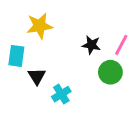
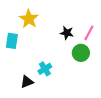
yellow star: (40, 26) -> (29, 19), turned -30
black triangle: (37, 76) -> (27, 82), moved, turned 40

